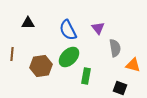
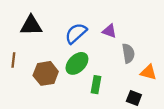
black triangle: (28, 23) -> (31, 25), size x1.5
purple triangle: (98, 28) -> (109, 31), turned -32
blue semicircle: (68, 30) -> (76, 33), turned 75

